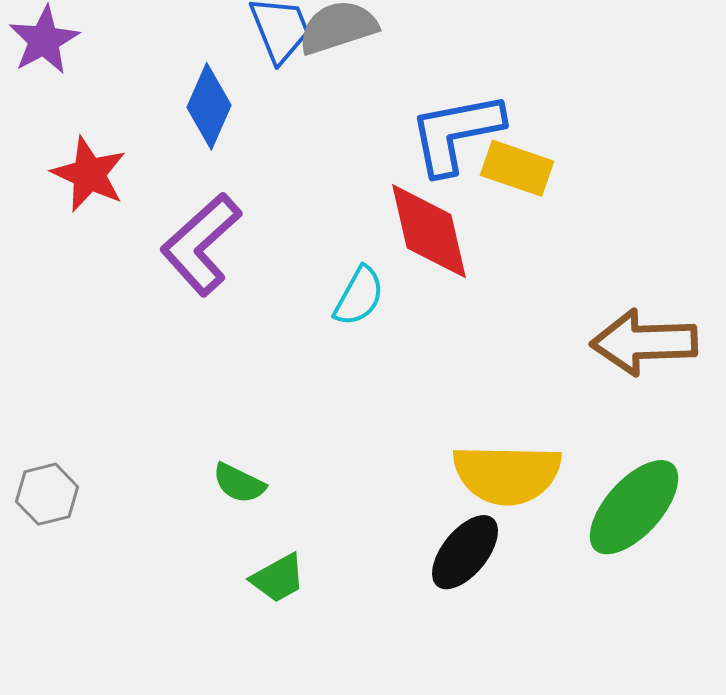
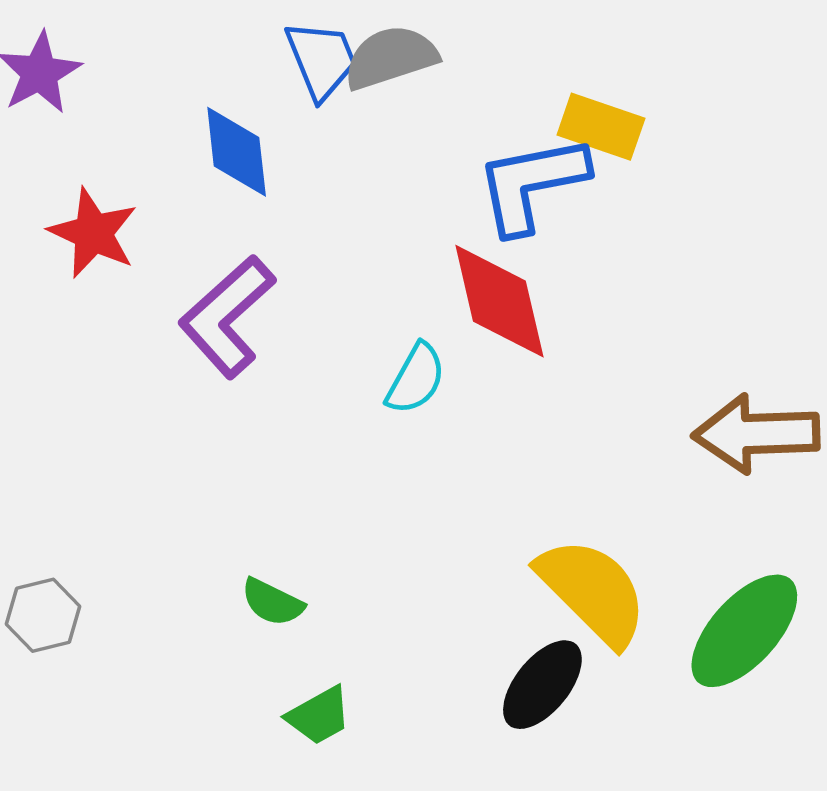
blue diamond: (209, 106) -> (237, 152), turned -30
yellow rectangle: (517, 168) -> (601, 127), moved
yellow semicircle: (507, 474) -> (593, 591), turned -136

